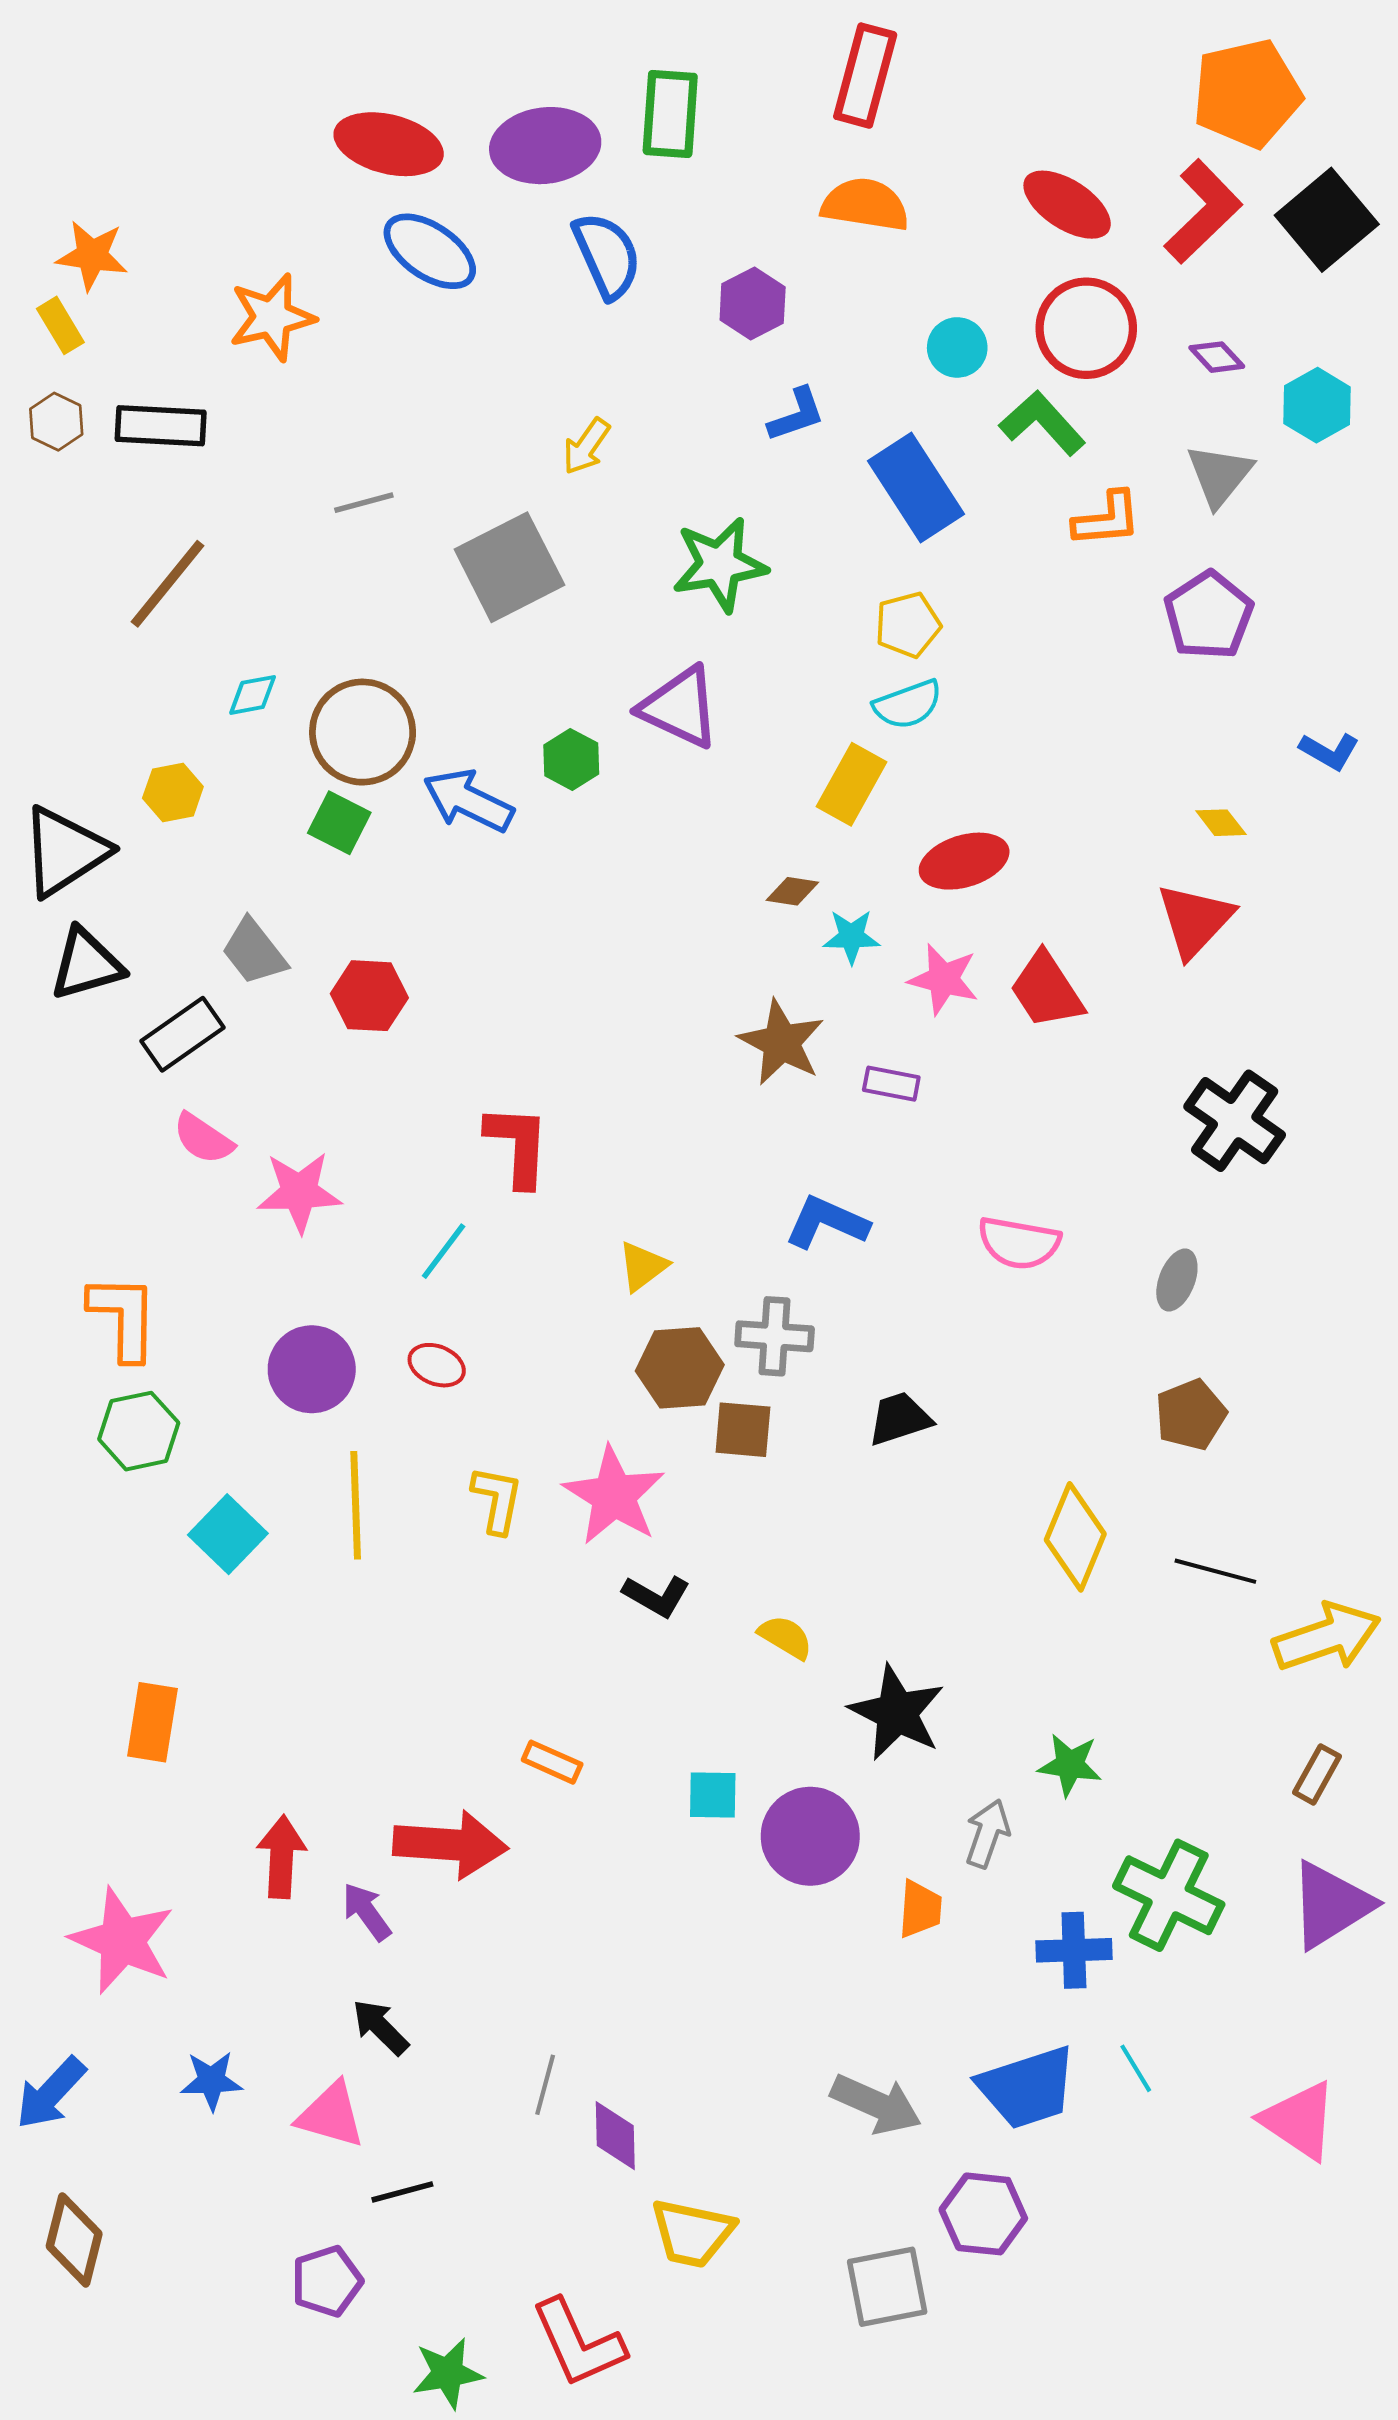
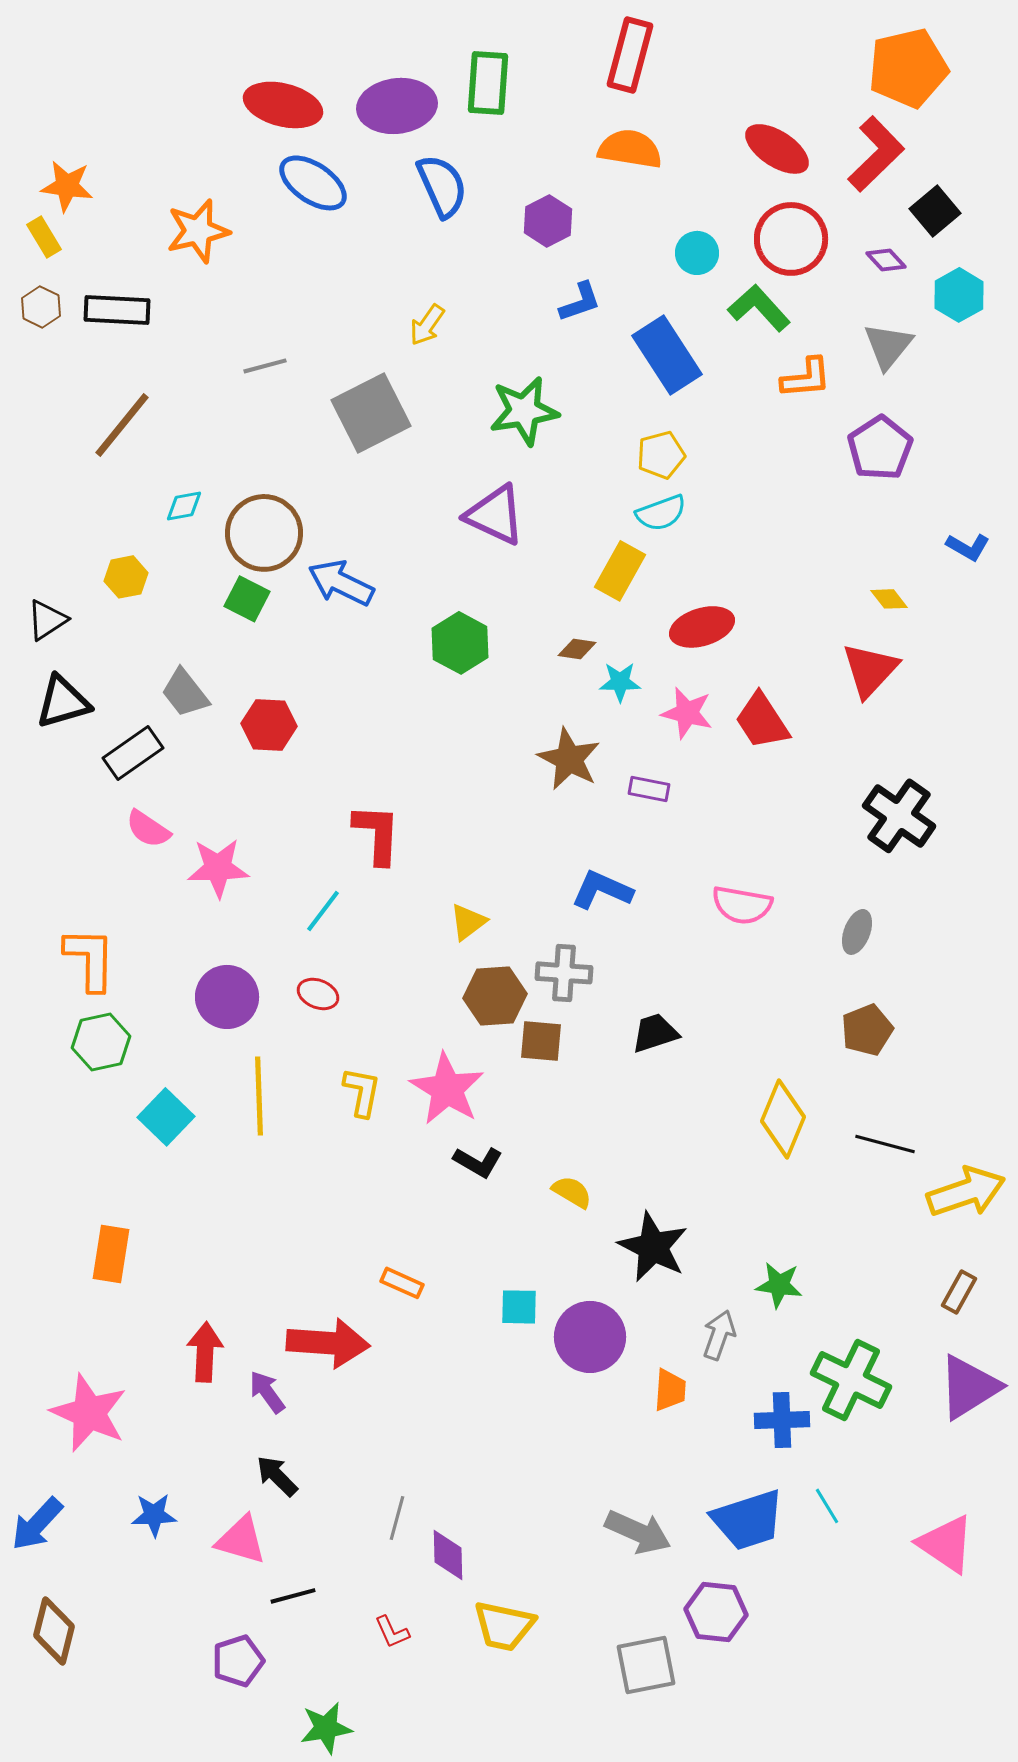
black square: (1327, 220) -> (935, 211), moved, size x0.7
green hexagon: (571, 759) -> (460, 643), moved, size x1.4
black triangle: (64, 852) -> (47, 620), size x0.6
red L-shape: (578, 2343) -> (392, 1632), moved, size x0.5

